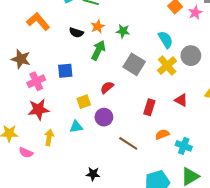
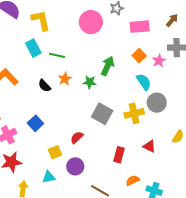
black semicircle: (76, 33) -> (44, 86), turned 32
cyan semicircle: (166, 40) -> (144, 82), moved
green arrow: (98, 50) -> (108, 66), moved
yellow cross: (167, 66) -> (134, 113), turned 30
blue square: (65, 71) -> (35, 123), turned -35

